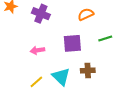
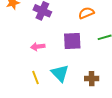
brown cross: (88, 70) -> (92, 79), moved
yellow line: (36, 82) -> (36, 78), turned -72

